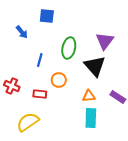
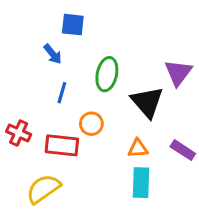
blue arrow: (22, 32) -> (53, 54), moved
purple triangle: (105, 41) -> (178, 73), moved
red rectangle: (40, 94) -> (62, 145), size x1.5

